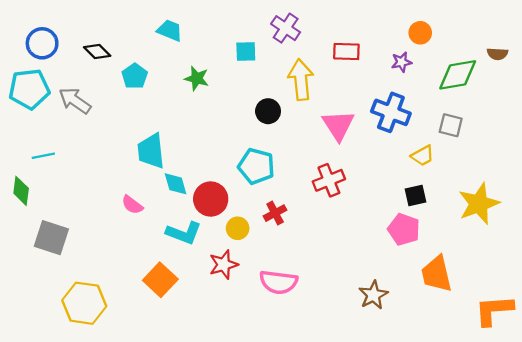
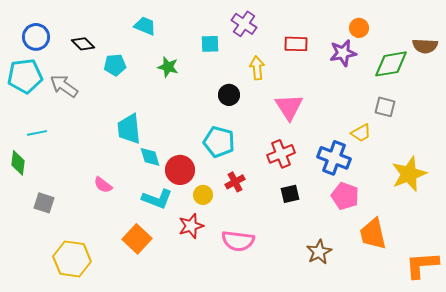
brown semicircle: (497, 54) -> (425, 46), size x1.4
purple star: (401, 62) -> (343, 53), size x1.5
cyan pentagon: (135, 76) -> (115, 65), turned 30
yellow arrow: (301, 80) -> (257, 68), size x0.7
blue cross: (391, 112) -> (334, 158), moved
black square: (416, 195) -> (290, 194), moved
pink semicircle: (132, 205) -> (103, 185), moved
gray square: (51, 238) -> (44, 203), size x0.7

